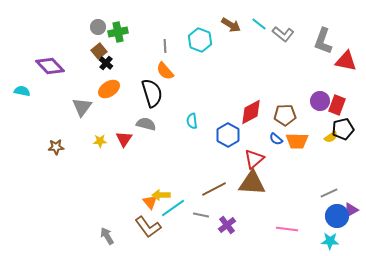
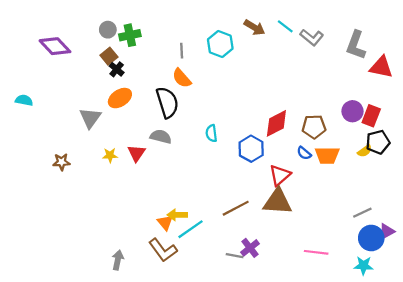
purple diamond: (50, 66) -> (55, 46), moved
gray line: (201, 215) -> (235, 256), moved
gray arrow: (107, 236) -> (118, 260), turned 42

